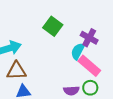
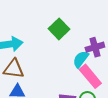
purple cross: (89, 38) -> (95, 47), turned 36

